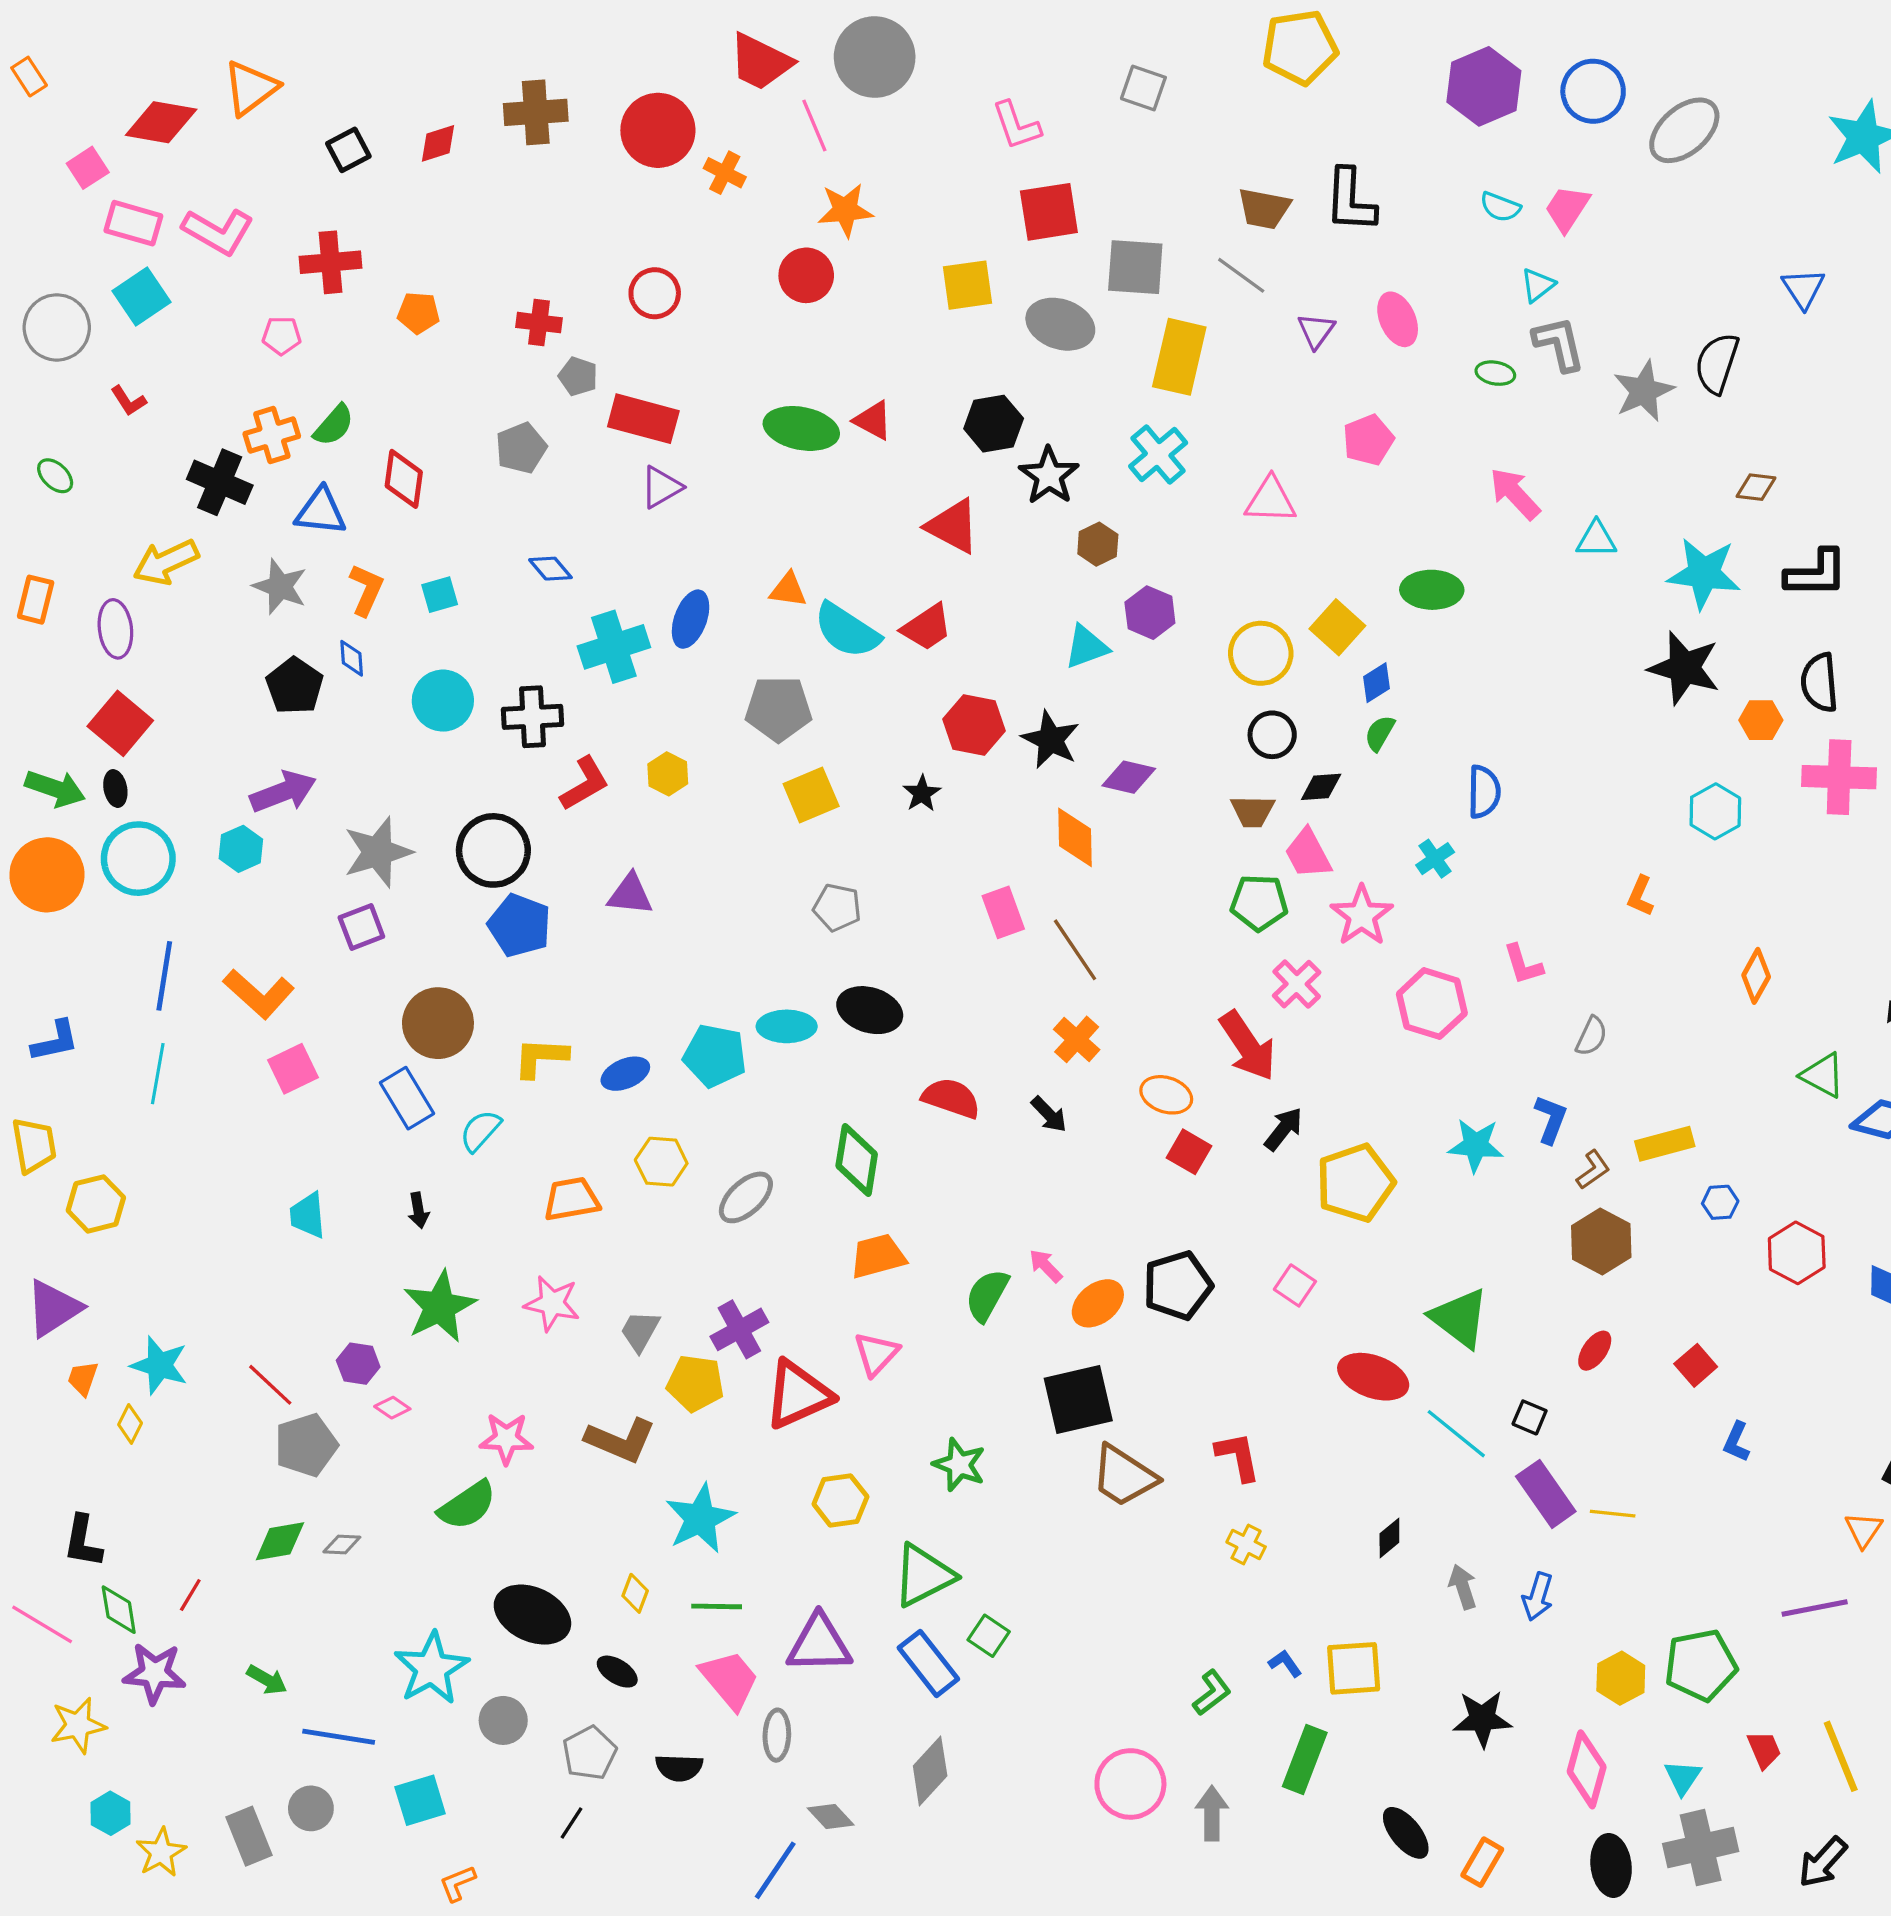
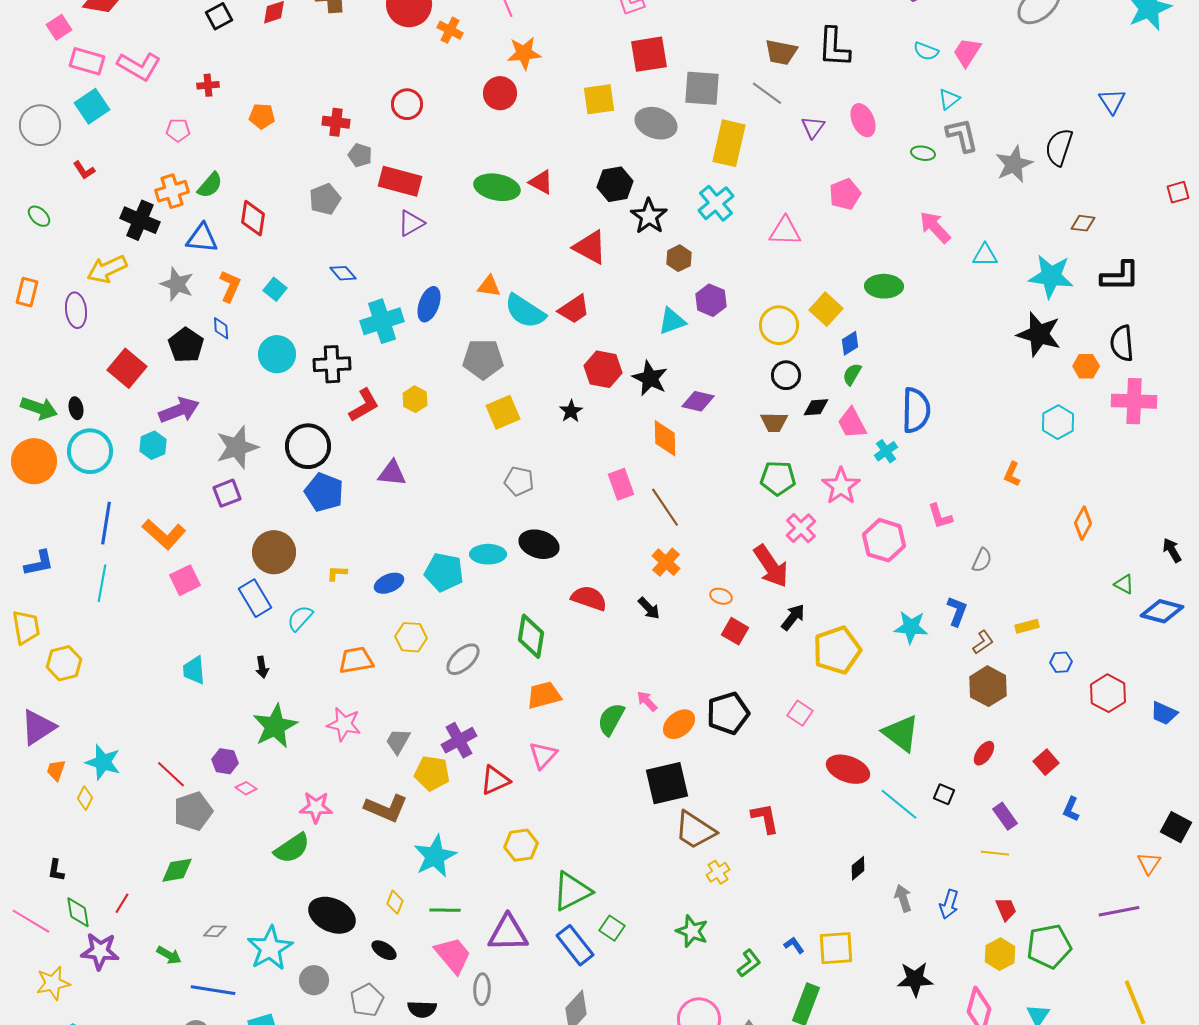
red cross: (330, 262) -> (208, 85), size x0.6
cyan square: (440, 595) -> (275, 289), turned -35
red square: (120, 723) -> (127, 368), moved
blue semicircle: (1484, 792) -> (916, 410), size x1.4
pink trapezoid: (1308, 854) -> (852, 423), moved
yellow L-shape: (541, 1057) -> (337, 573), size x0.6
green triangle: (1823, 1075) -> (1124, 584), size x0.7
orange ellipse: (1166, 1095) -> (721, 596), size x0.7
yellow rectangle: (1665, 1144) -> (1027, 626), size x0.7
red triangle: (798, 1395) -> (495, 780), size x0.7
green star: (959, 1465) -> (692, 931), moved
purple rectangle: (1546, 1494) -> (1005, 816), moved, size x0.7
black L-shape: (83, 1541) -> (56, 870), size x0.7
gray diamond: (342, 1544) -> (215, 931), moved
yellow cross: (1246, 1544) -> (718, 872), moved, turned 30
red trapezoid: (1764, 1750) -> (1006, 909), moved

